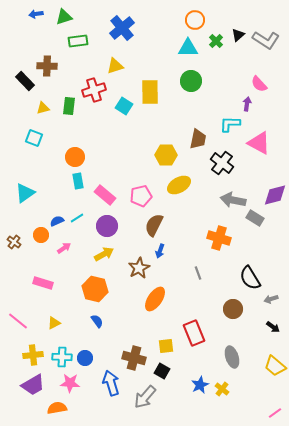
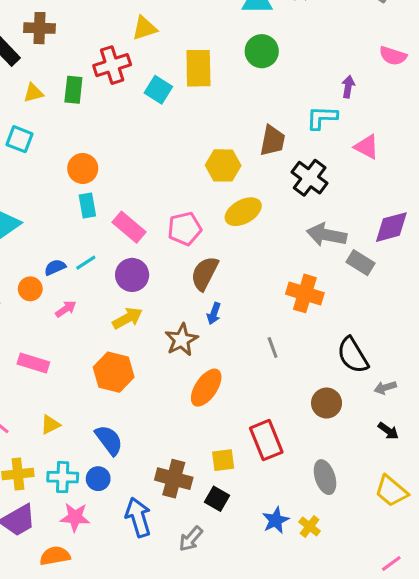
pink semicircle: (259, 84) -> (393, 56), moved, turned -30
pink triangle: (259, 143) -> (367, 147), size x0.7
blue semicircle: (97, 321) -> (109, 440), moved, size x1.5
gray arrow: (145, 397) -> (191, 539), size x0.7

